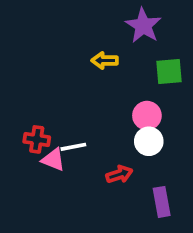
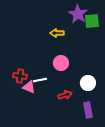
green square: (169, 72) -> (92, 21), moved
pink circle: (147, 116) -> (61, 63), moved
white circle: (149, 141) -> (88, 83), moved

